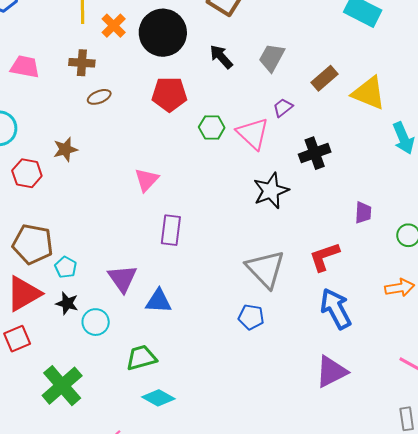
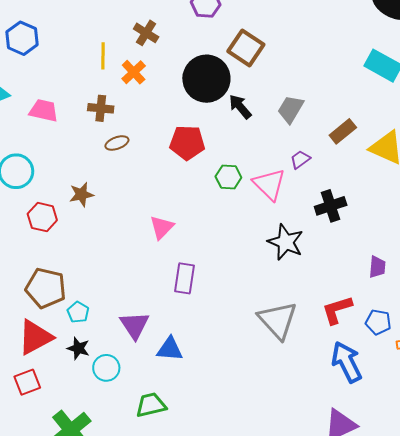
black circle: (163, 33) -> (206, 79), moved
black star: (271, 191) -> (286, 242), turned -30
blue pentagon: (251, 317) -> (378, 322), moved

